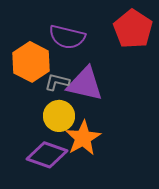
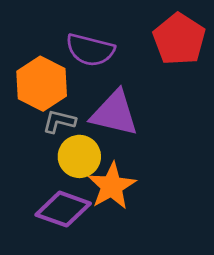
gray L-shape: (57, 82) -> (59, 121), moved

